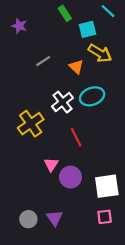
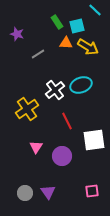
green rectangle: (65, 13) -> (57, 22), moved
purple star: (19, 26) -> (17, 34), moved
orange triangle: (76, 67) -> (66, 43), moved, turned -40
pink triangle: (51, 165) -> (36, 147), moved
white square: (107, 186) -> (94, 140), moved

